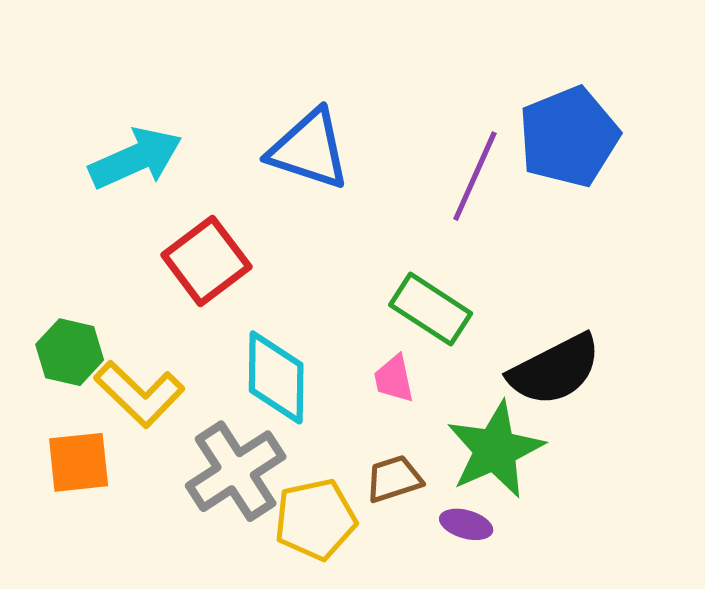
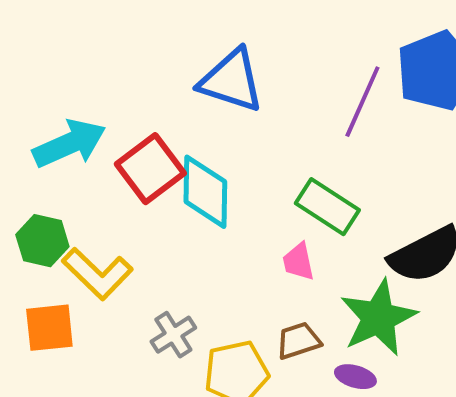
cyan arrow: (136, 158) -> (69, 144), moved
cyan diamond: (276, 377) -> (205, 192), moved
gray cross: (236, 471) -> (173, 335), size x0.6

